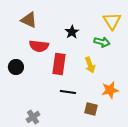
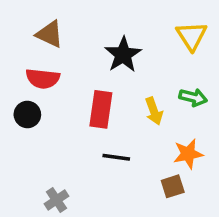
black star: (72, 32) -> (123, 55), size x1.5
green arrow: (102, 42) -> (193, 97), moved
red semicircle: (39, 46) -> (43, 79), moved
brown square: (91, 109) -> (173, 186), moved, turned -32

